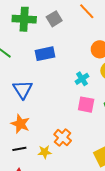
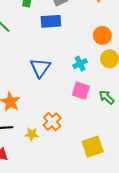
blue rectangle: (45, 54) -> (51, 21), moved
blue triangle: (23, 89) -> (40, 68), moved

